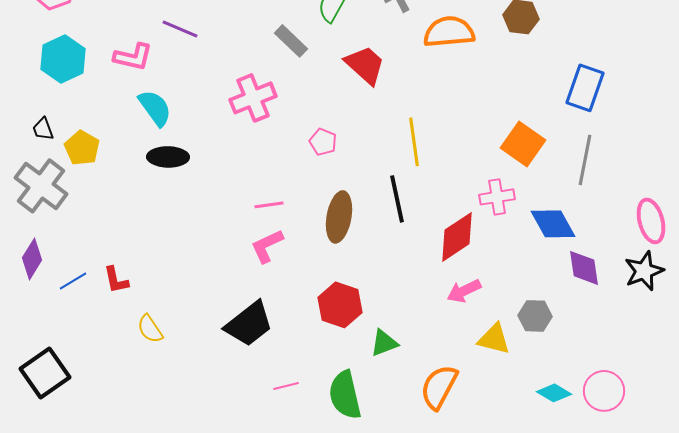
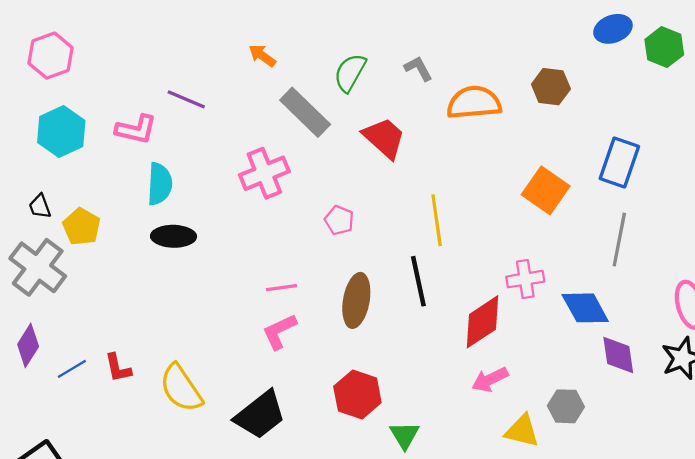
gray rectangle: (291, 41) -> (305, 112), size x1.4
cyan semicircle: (155, 108) -> (160, 184), turned 39
orange square: (523, 144) -> (546, 190), moved
yellow semicircle: (150, 329) -> (181, 388), moved, size x1.6
green triangle: (384, 343) -> (404, 435), turned -40

